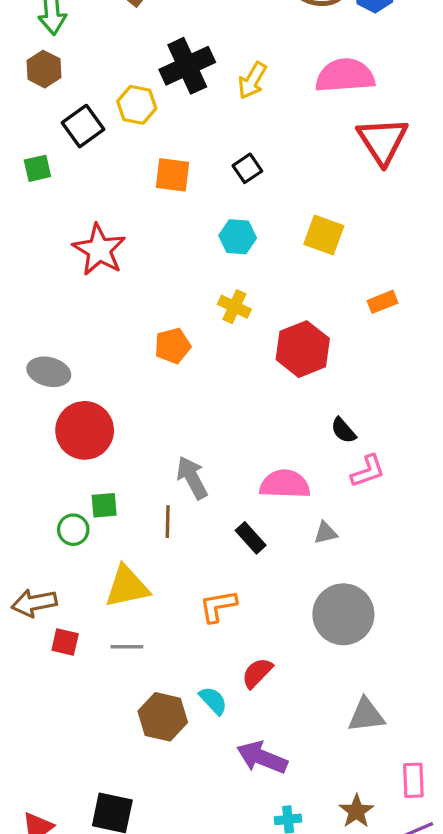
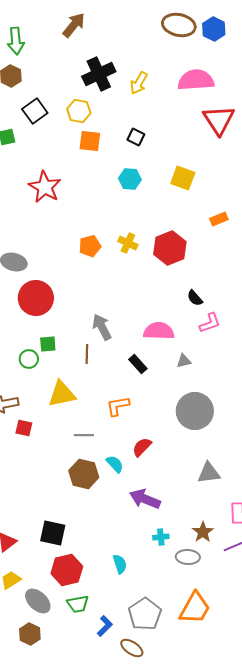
yellow hexagon: (137, 105) -> (79, 111), moved
black square: (247, 168) -> (136, 137), turned -30
yellow cross: (234, 307) -> (128, 243), moved
gray line: (127, 647) -> (84, 435), moved

